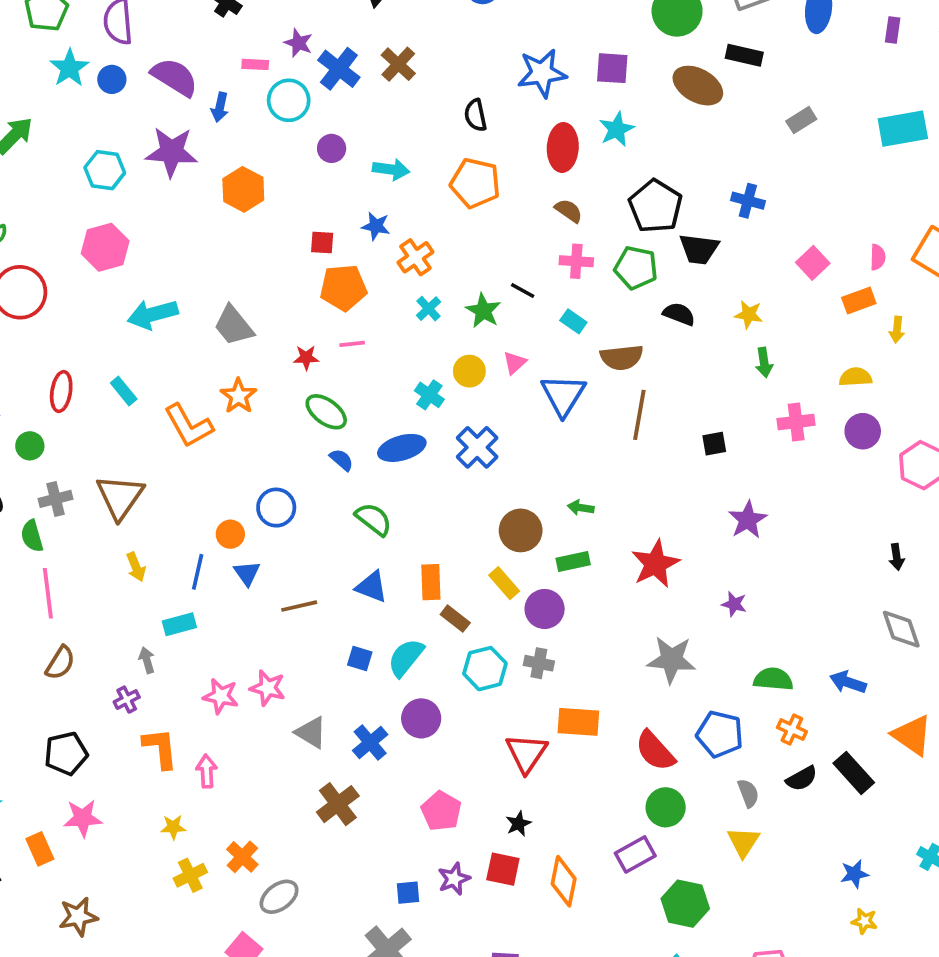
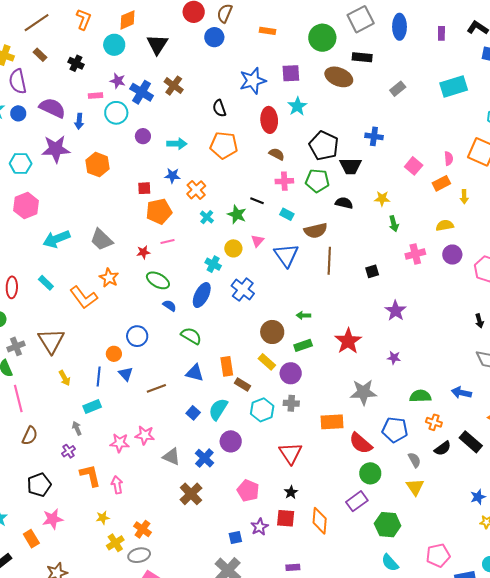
blue ellipse: (402, 448) -> (202, 295), turned -40
blue square: (360, 659) -> (193, 413), turned 32
orange rectangle: (578, 722) -> (332, 422), moved
gray ellipse: (279, 897) -> (139, 555), moved, turned 30

